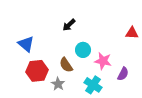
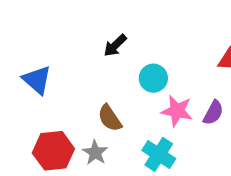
cyan circle: (83, 50) -> (153, 78), moved
red hexagon: (37, 71) -> (53, 151), moved
purple semicircle: (123, 74) -> (213, 113), moved

